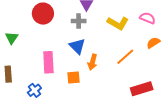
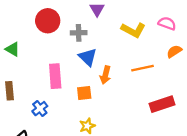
gray cross: (79, 21) -> (79, 33), moved
green triangle: (12, 38) -> (13, 49), turned -32
orange line: (125, 57) -> (143, 68), turned 30

